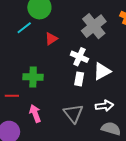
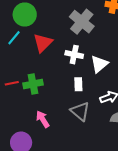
red triangle: (51, 39) -> (43, 43), size x1.5
white rectangle: (79, 79) -> (78, 84), moved
red line: (12, 96) -> (12, 83), moved

